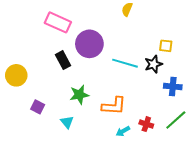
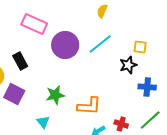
black rectangle: (63, 60) -> (20, 61), moved
cyan line: (125, 63) -> (100, 44), moved, turned -55
purple square: (38, 107) -> (14, 94), moved, size x1.5

